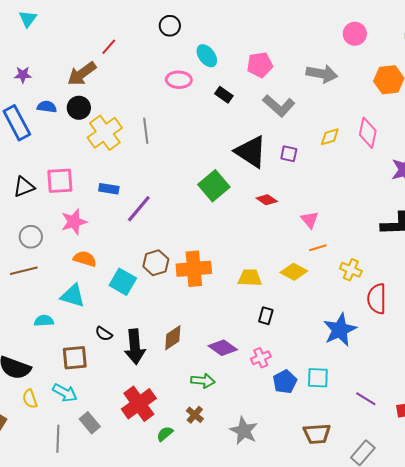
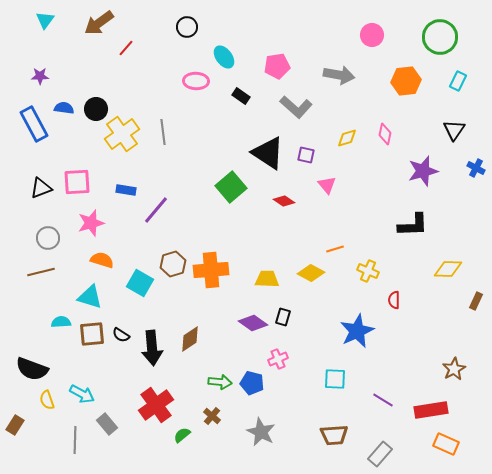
brown arrow: (82, 74) -> (99, 23), moved
pink diamond: (368, 133) -> (385, 134), size x0.7
pink triangle: (310, 220) -> (327, 185), moved
red semicircle: (377, 299) -> (394, 300), size x0.6
purple diamond: (223, 348) -> (253, 323), moved
brown square: (75, 358) -> (92, 334), moved
blue pentagon: (285, 382) -> (252, 383), moved, turned -30

